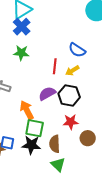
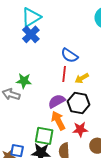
blue semicircle: (77, 50) -> (70, 55), moved
green star: (21, 53) -> (24, 81), moved
orange arrow: (27, 110) -> (58, 121), moved

